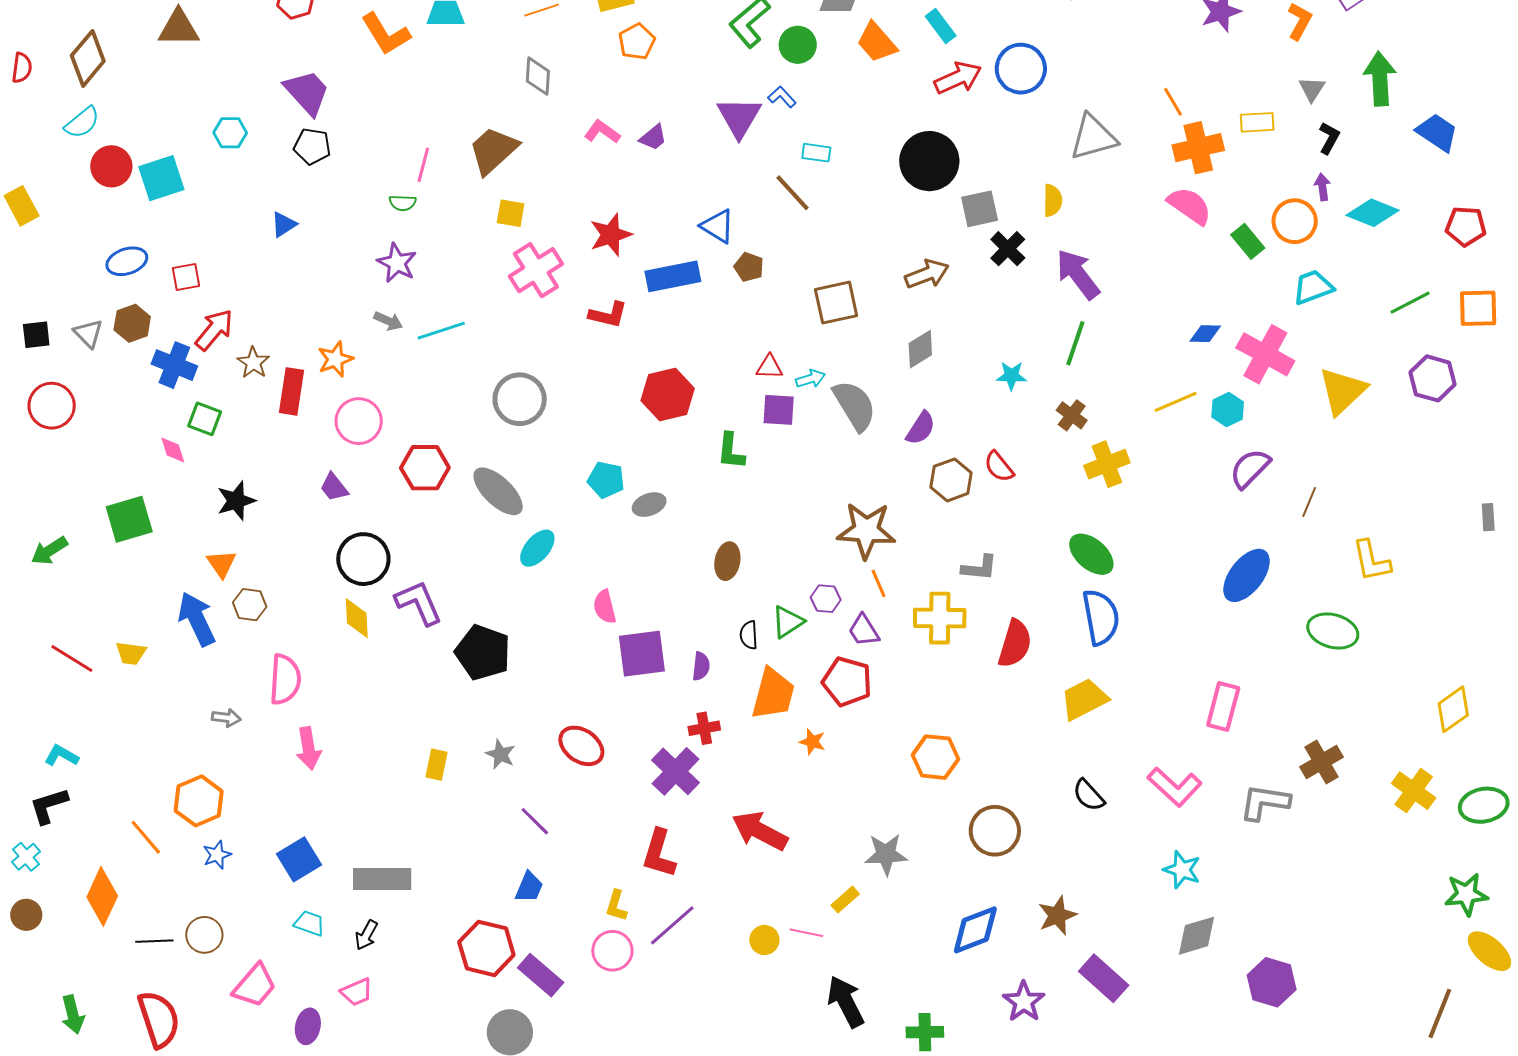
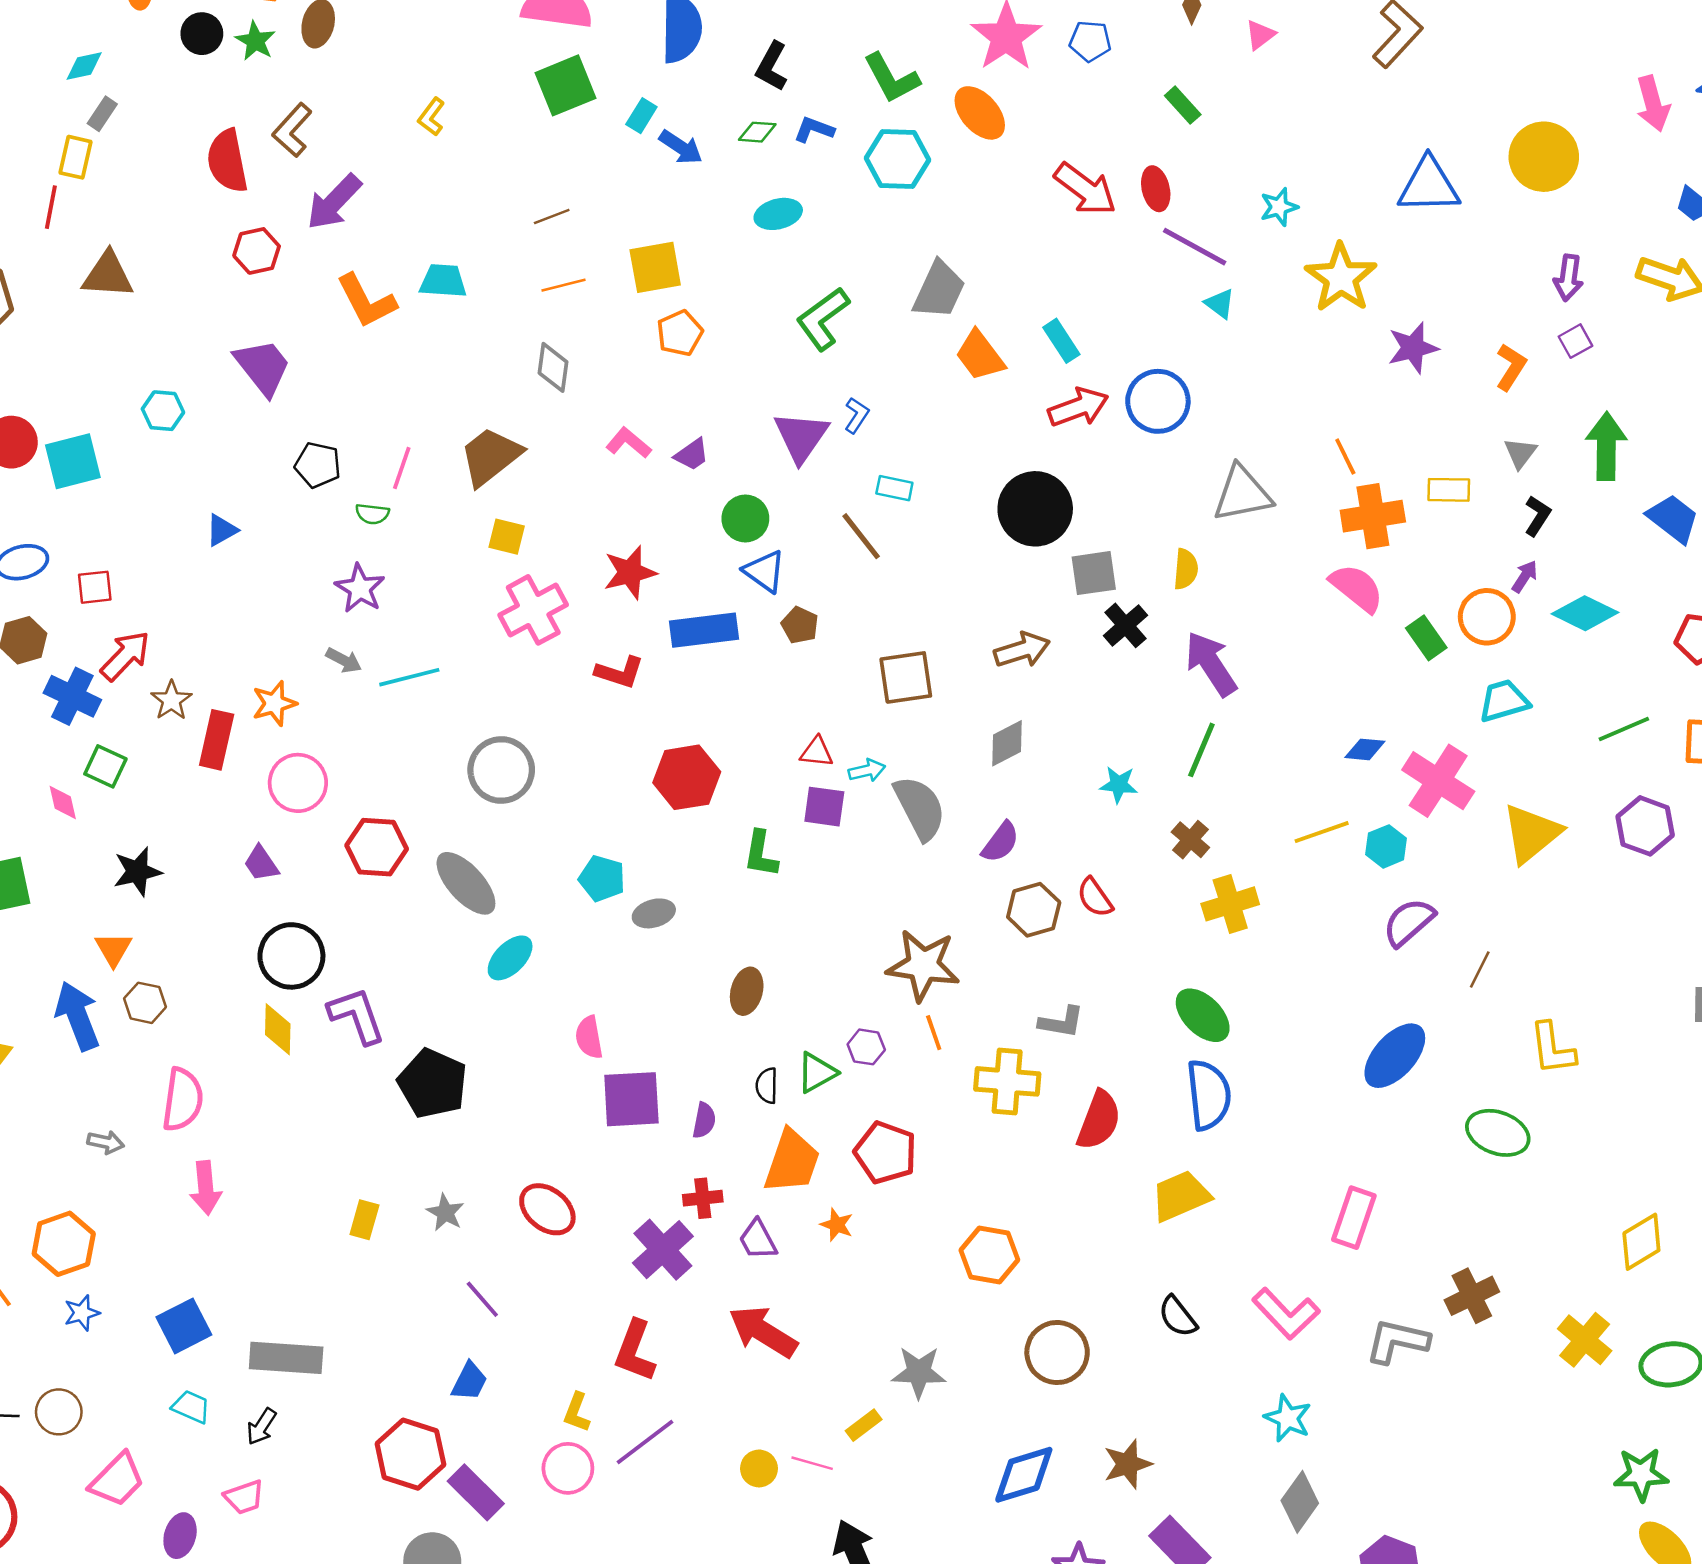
green circle: (798, 45) -> (745, 518), moved
blue L-shape: (782, 97) -> (857, 415), turned 72
black pentagon: (312, 146) -> (318, 465), moved
purple arrow: (1322, 187) -> (1525, 577), turned 36
purple trapezoid: (864, 630) -> (758, 1240), moved
gray diamond: (1196, 936) -> (1300, 1502), turned -42

